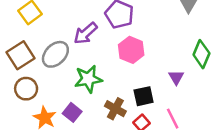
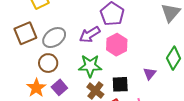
purple arrow: (86, 33) -> (90, 35), moved
green star: (88, 79) -> (90, 66), moved
brown circle: (26, 89) -> (48, 63), moved

